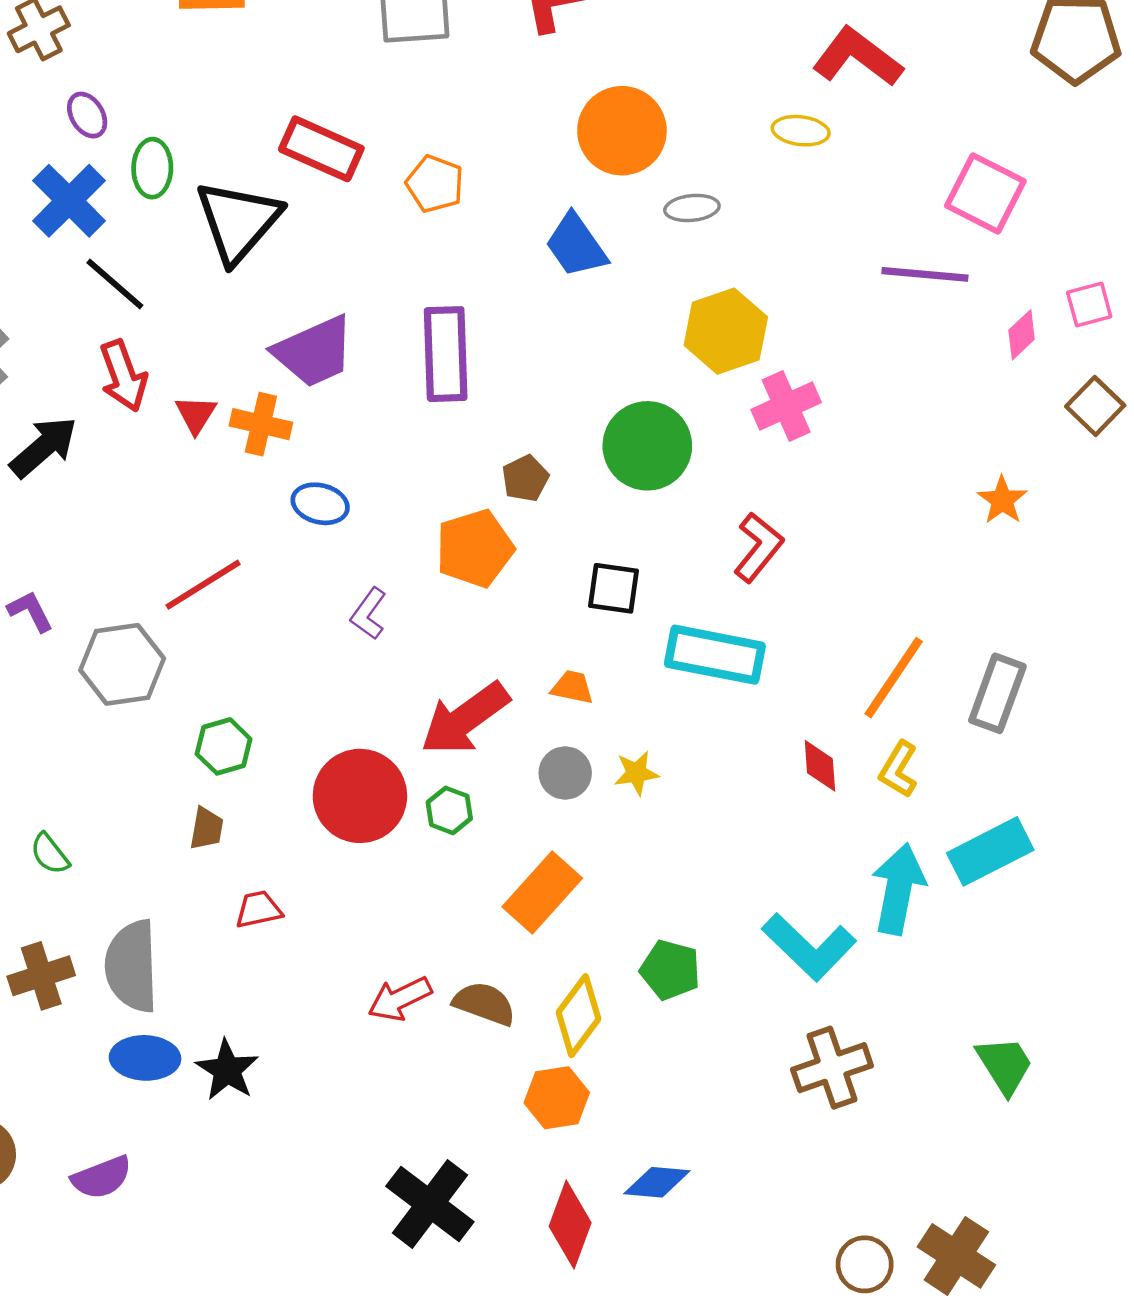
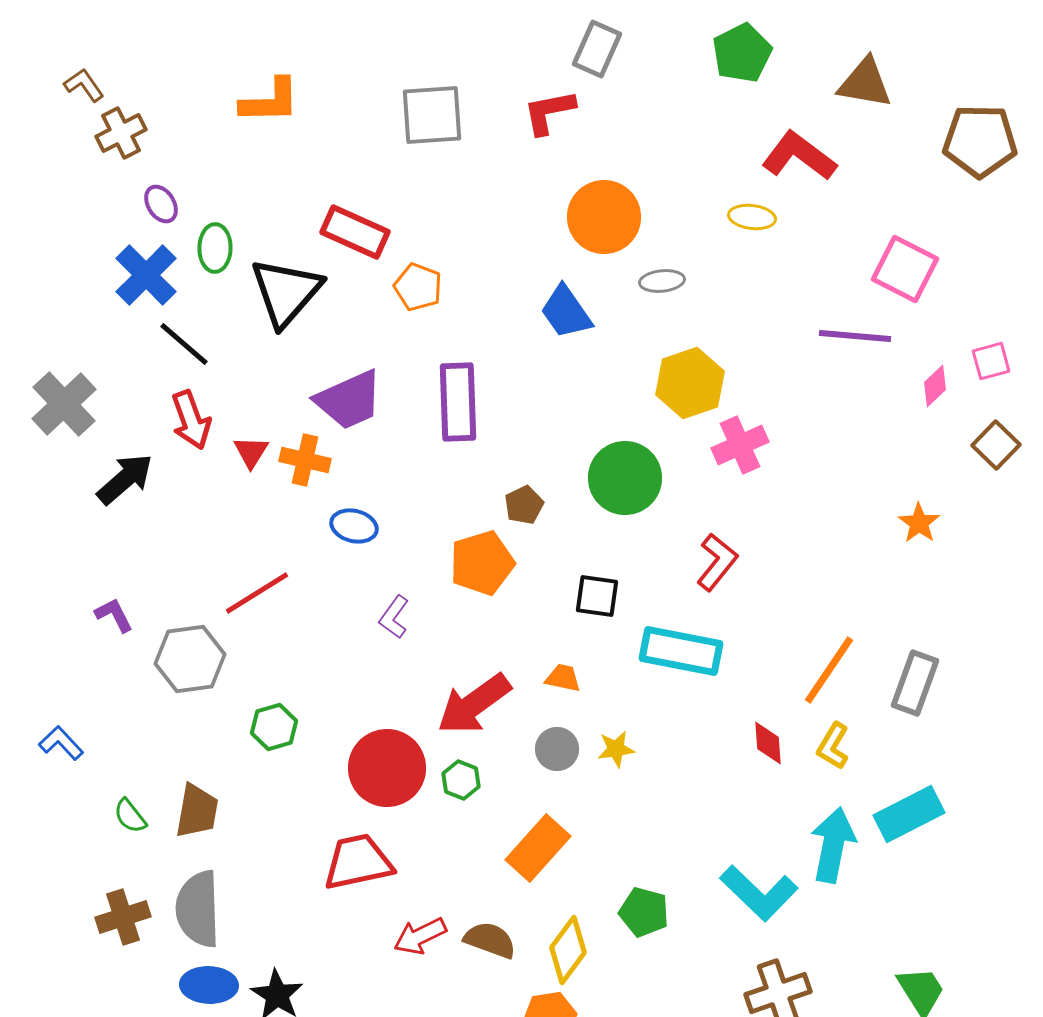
orange pentagon: (435, 184) -> (418, 287), moved
brown trapezoid: (207, 829) -> (197, 811), moved, size x1.5
red trapezoid: (259, 909) -> (358, 862), moved, size x1.8

